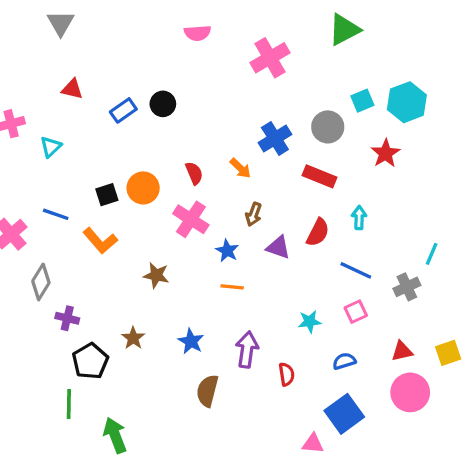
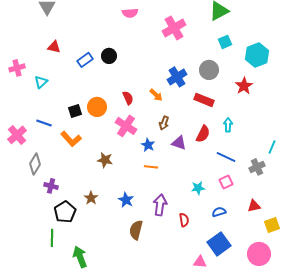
cyan square: (362, 101) -> (225, 42), moved
yellow square: (448, 353) -> (272, 225), moved
pink circle: (410, 392) -> (259, 254), moved

